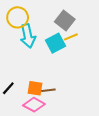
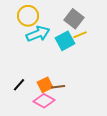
cyan arrow: (28, 36) -> (38, 34), turned -100
orange square: (35, 88) -> (45, 85), turned -35

